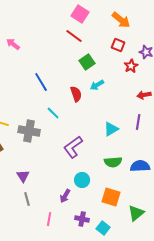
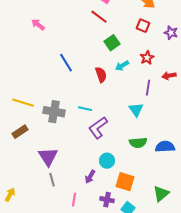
red star: (131, 66) -> (147, 58), moved
cyan line: (53, 113) -> (85, 109), moved, turned -32
purple line: (138, 122) -> (148, 88), moved
cyan triangle: (111, 129) -> (136, 110), turned -35
purple triangle: (23, 176) -> (48, 157), size x1.5
orange square: (111, 197) -> (125, 182), moved

